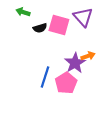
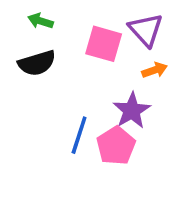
black semicircle: (40, 28) -> (37, 63), moved, size x1.5
orange arrow: (88, 56) -> (155, 70), moved

